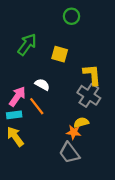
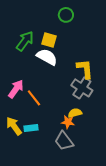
yellow square: (60, 54) -> (49, 40), moved
white semicircle: (42, 85) -> (47, 57), moved, size x1.5
cyan rectangle: (14, 115) -> (31, 128), moved

